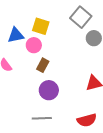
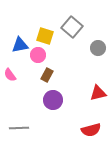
gray square: (81, 17) -> (72, 27), moved
gray line: (42, 118) -> (19, 128), moved

